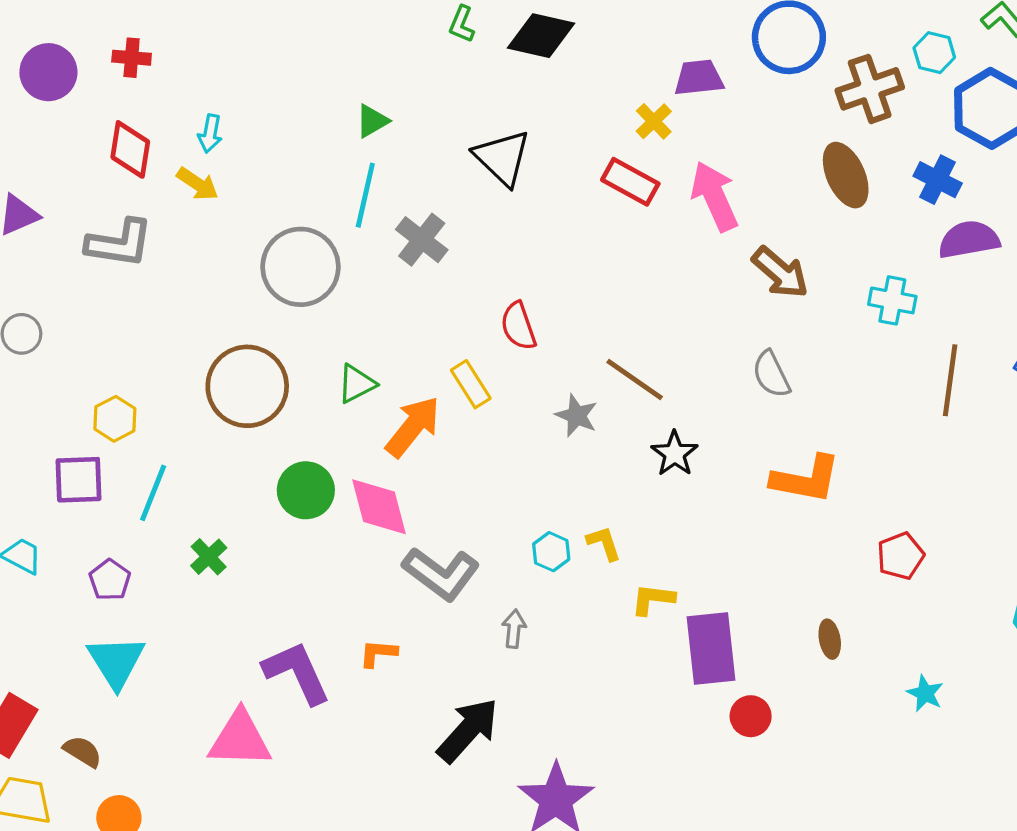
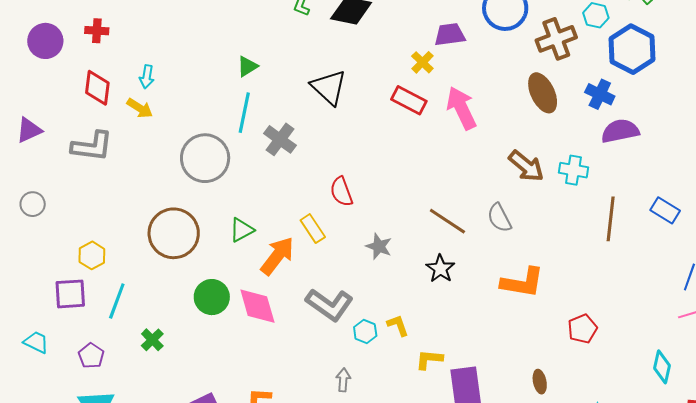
brown arrow: (780, 273) -> (526, 166), moved
brown line: (635, 380) -> (447, 221), moved
gray L-shape: (441, 574) -> (329, 305), moved

